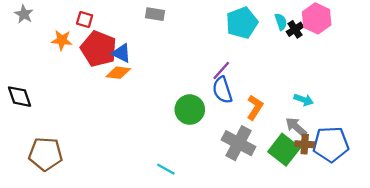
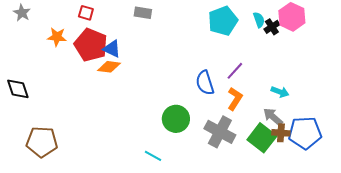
red square: (85, 20) -> (86, 13), moved
purple line: (221, 70) -> (235, 71), moved
green circle: (190, 110) -> (176, 119), moved

